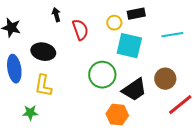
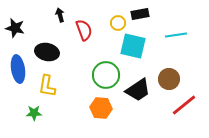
orange hexagon: (117, 115) -> (101, 108), moved

